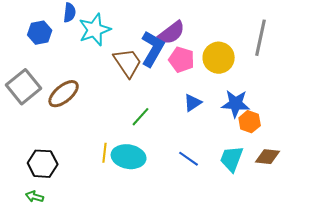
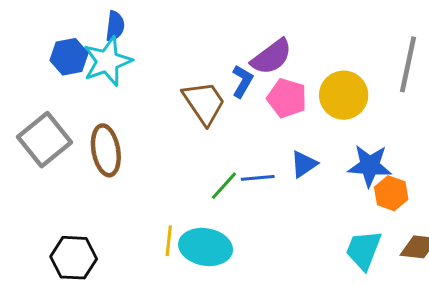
cyan star: (95, 30) -> (107, 61), moved
blue L-shape: (153, 49) -> (242, 81), size x0.6
brown ellipse: (64, 94) -> (106, 150), turned -60
blue line: (189, 159) -> (258, 178), moved, turned -40

